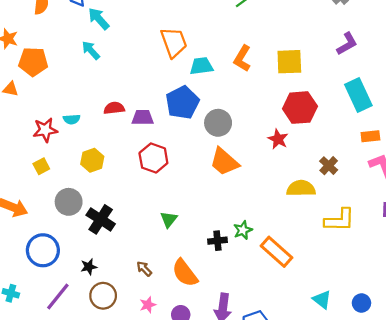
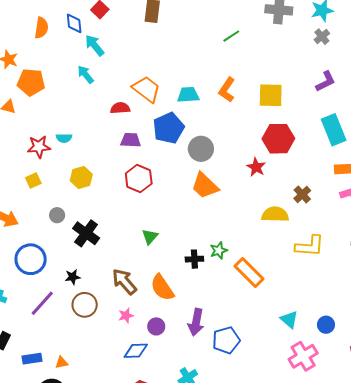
orange trapezoid: (174, 42) -> (146, 89), moved, turned -36
red semicircle: (114, 108) -> (120, 108), moved
gray circle: (69, 202) -> (57, 215), size x0.6
brown arrow: (144, 269) -> (124, 282), size x1.8

